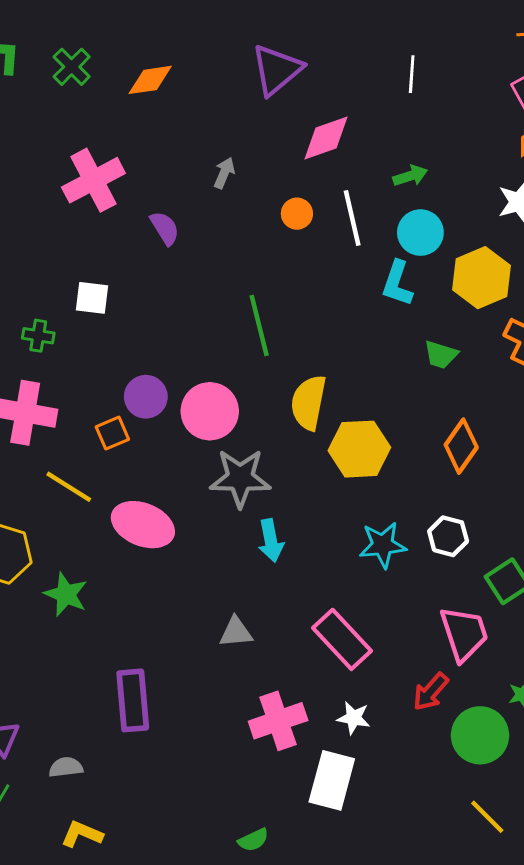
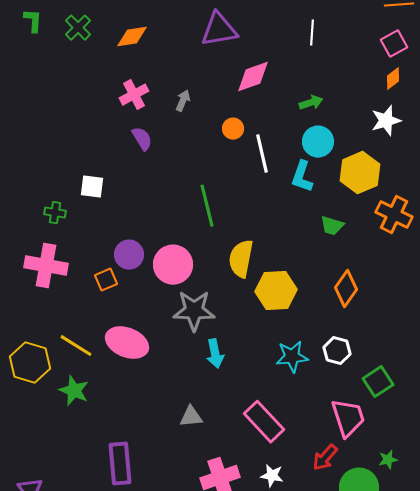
purple triangle: (277, 70) -> (219, 30), turned 30
pink cross: (93, 180) -> (134, 95), moved, size x0.7
white line: (352, 218) -> (262, 154), moved
yellow line: (69, 487) -> (76, 346), moved

